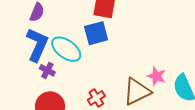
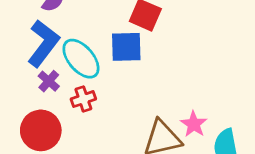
red cross: (96, 98) -> (83, 99), moved

